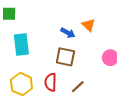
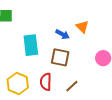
cyan rectangle: (21, 45) -> (31, 45), moved

